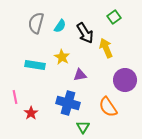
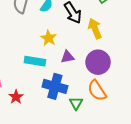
cyan rectangle: (35, 65) -> (35, 61), moved
purple circle: (125, 80) -> (98, 62), moved
green triangle: (83, 127) -> (76, 103), moved

